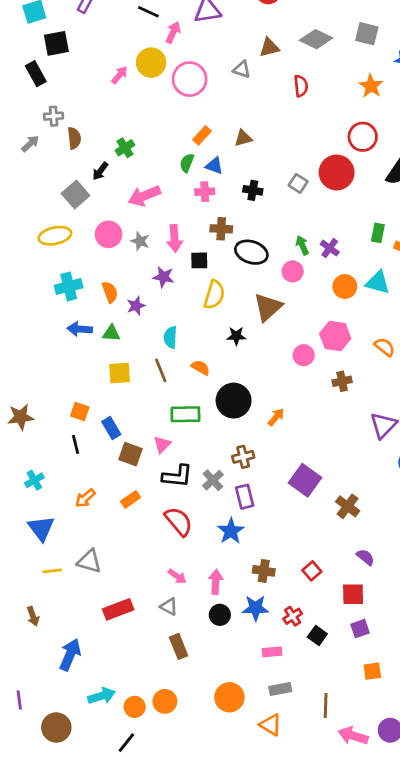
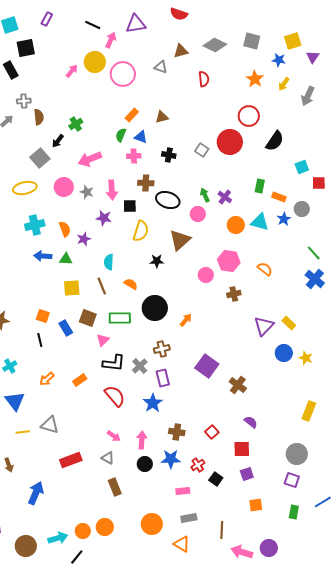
brown square: (131, 454) -> (88, 318), moved
cyan arrow: (102, 696) -> (58, 538), moved

